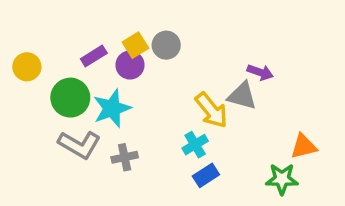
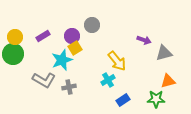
yellow square: (135, 45) -> (75, 48), moved
purple rectangle: (94, 56) -> (43, 36), moved
gray triangle: (242, 96) -> (164, 53), moved, turned -30
green circle: (70, 98) -> (13, 54), moved
blue rectangle: (206, 175) -> (123, 100), moved

